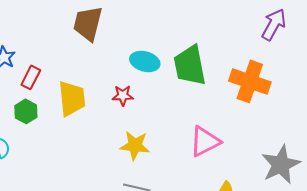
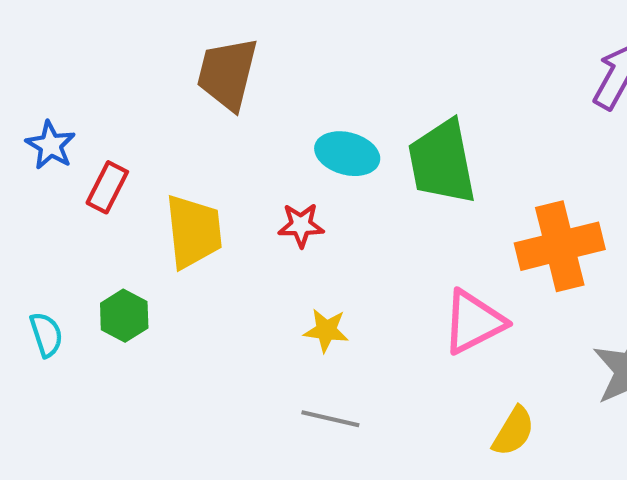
orange cross: (250, 81) -> (560, 246), moved, turned -33
green hexagon: (26, 111) -> (124, 316), moved
yellow star: (135, 145) -> (326, 330), size x0.7

